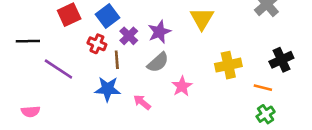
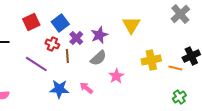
purple line: (58, 69) -> (36, 64), moved
orange line: (263, 88) -> (175, 68), moved
blue star: (108, 89) -> (59, 89), moved

